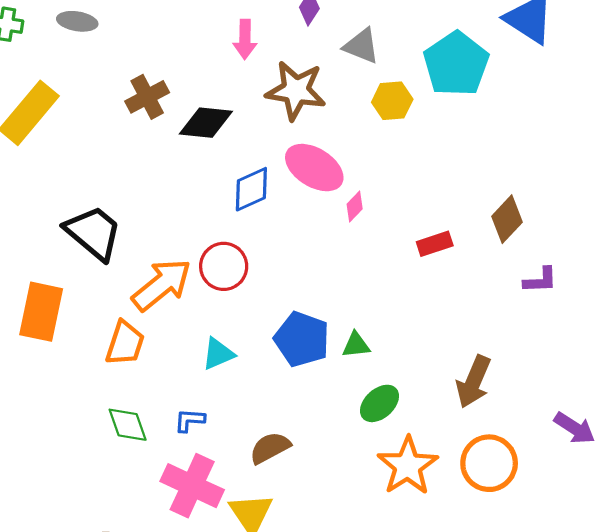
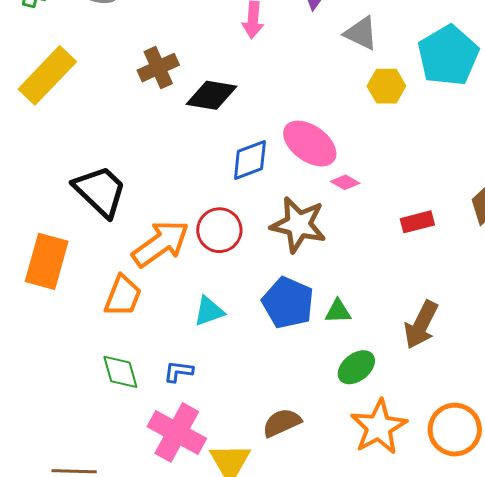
brown star: (296, 90) -> (298, 225), moved
pink diamond: (355, 207) -> (345, 182), turned 72
brown arrow: (474, 382) -> (421, 325), moved
brown semicircle: (270, 448) -> (282, 423), moved

